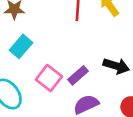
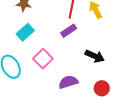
purple rectangle: (78, 75) -> (69, 31), moved

